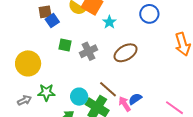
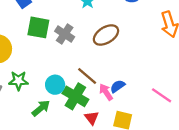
green square: (65, 45) -> (38, 27), size x1.5
gray cross: (89, 51) -> (65, 34), turned -30

